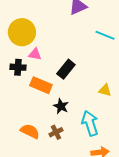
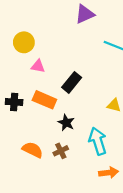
yellow circle: (22, 32) -> (24, 42), size x0.7
black cross: (18, 67) -> (14, 102), moved

